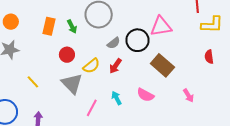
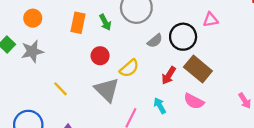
pink triangle: (161, 26) -> (210, 20), size x0.6
brown rectangle: (162, 65) -> (198, 69), moved
red arrow: (115, 66) -> (169, 75), moved

